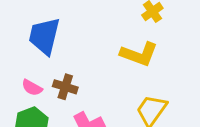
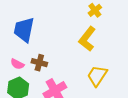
yellow L-shape: (139, 54) -> (87, 39), turned 110

